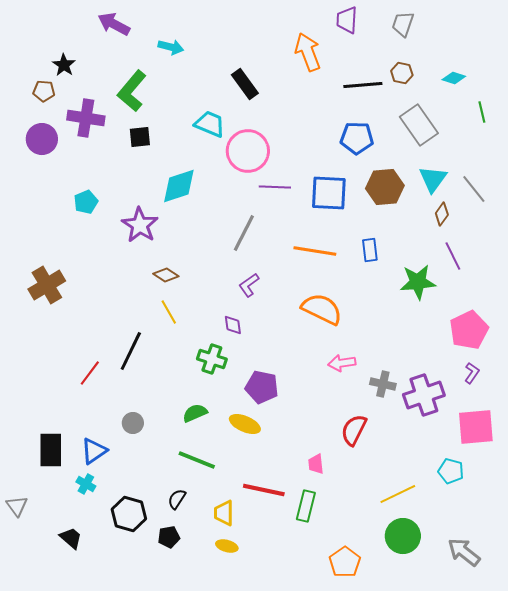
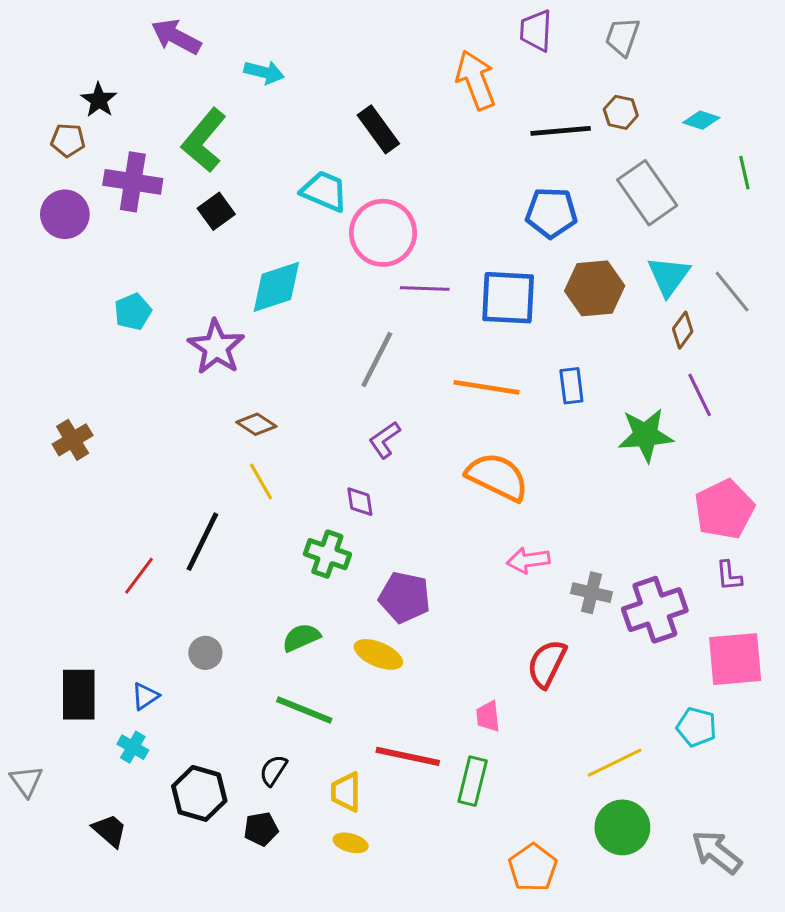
black square: (140, 137) -> (216, 211), turned -30
brown cross: (47, 285) -> (73, 440), size x0.7
purple L-shape: (472, 373) -> (729, 576), turned 140
blue triangle: (94, 451) -> (145, 696), size x0.7

